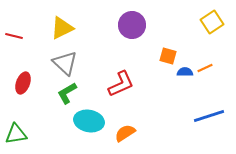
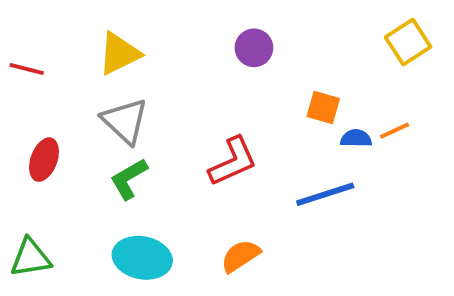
purple circle: (132, 25) -> (254, 48), size x0.7
blue line: (209, 116) -> (325, 194), moved
cyan ellipse: (89, 121) -> (142, 258), moved

